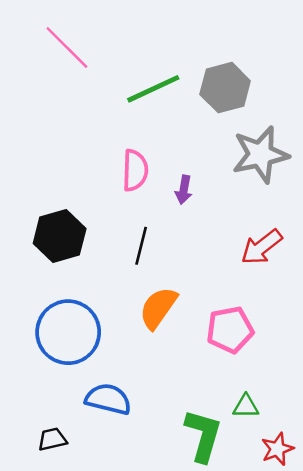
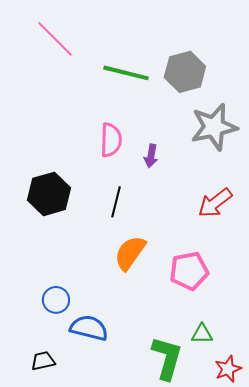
green line: (153, 89) -> (126, 73), turned 39
blue circle: (68, 332) -> (56, 300), moved, size x0.5

